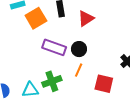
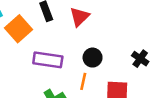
black circle: (79, 49) -> (93, 58), moved

